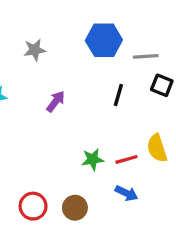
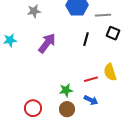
purple arrow: (56, 101) -> (47, 43), size x1.5
green star: (93, 159) -> (66, 90), moved
brown circle: (75, 208) -> (67, 109), moved

